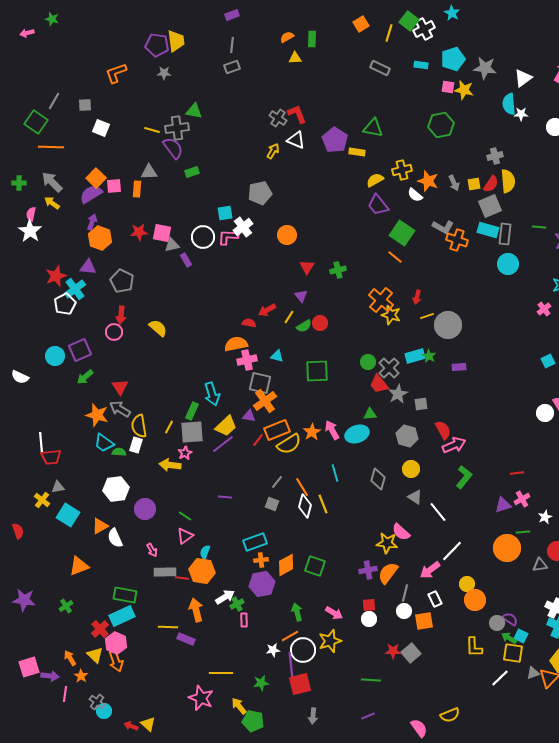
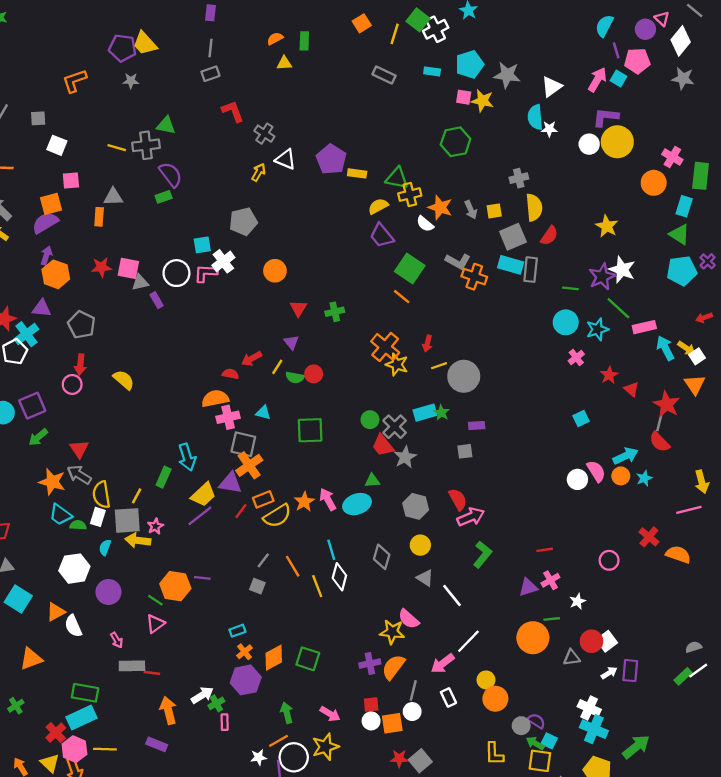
purple rectangle: (232, 15) -> (210, 13), turned -64
yellow trapezoid: (176, 41) -> (145, 43), turned 145
red L-shape: (297, 114) -> (233, 111), moved
green triangle: (373, 128) -> (397, 178), moved
purple semicircle: (173, 148) -> (171, 175), moved
orange square: (96, 178) -> (51, 204), turned 30
red semicircle: (491, 184) -> (549, 236), moved
pink square: (114, 186) -> (71, 180), moved
green line: (539, 227) -> (570, 288), moved
cyan circle: (508, 264) -> (566, 322), moved
green semicircle: (304, 326) -> (295, 377), turned 42
gray square: (421, 404) -> (465, 451), moved
purple triangle: (249, 416) -> (230, 483), size x1.5
orange rectangle: (277, 430) -> (263, 499), size x0.7
gray square: (192, 432) -> (127, 520), moved
white diamond: (305, 506) -> (339, 577), moved
cyan rectangle: (255, 542) -> (237, 631), size x0.6
cyan semicircle: (205, 552) -> (105, 547), moved
orange cross: (261, 560) -> (244, 652), turned -32
orange hexagon: (202, 571) -> (175, 586), moved
orange square: (424, 621) -> (392, 723), moved
yellow line: (168, 627) -> (105, 749), moved

